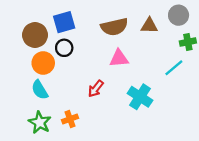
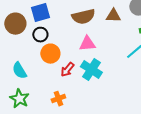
orange circle: (43, 63) -> (50, 54), moved
cyan cross: (140, 97) -> (91, 70), moved
orange cross: (70, 119) -> (58, 99), moved

